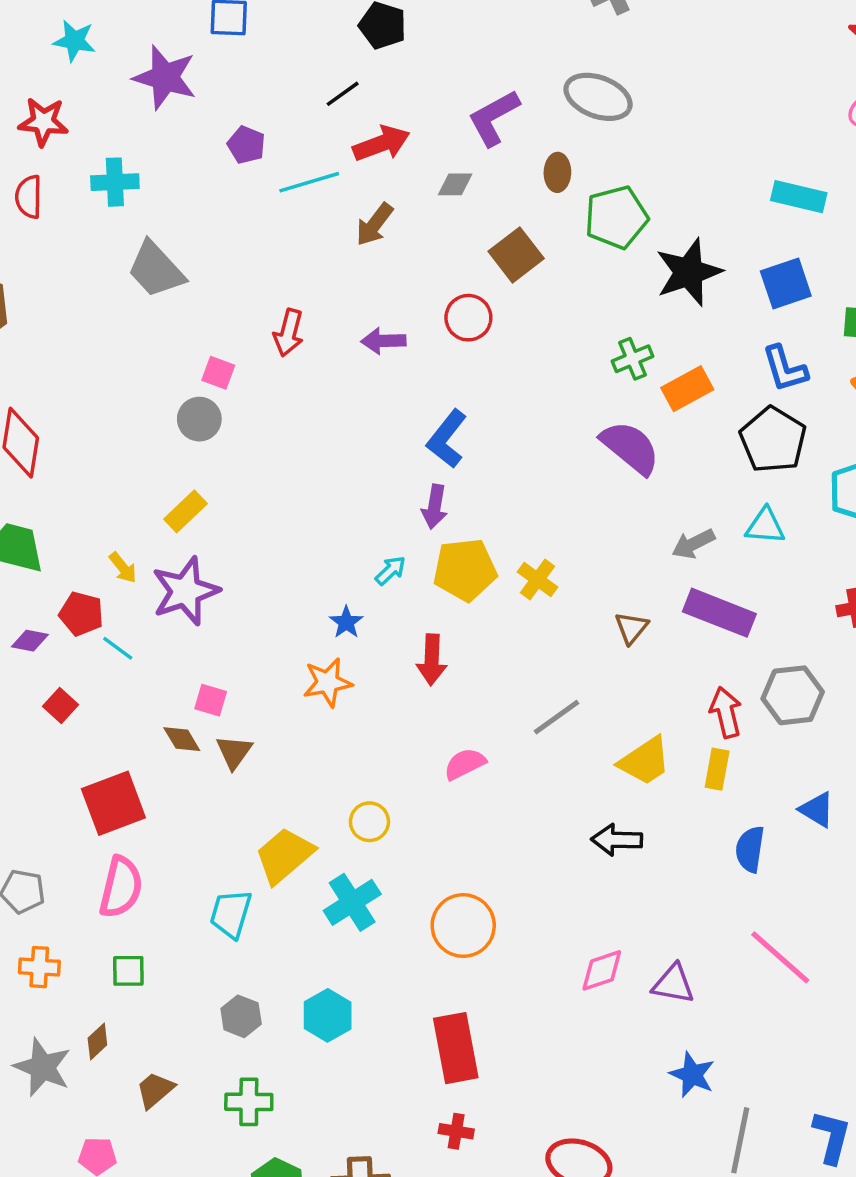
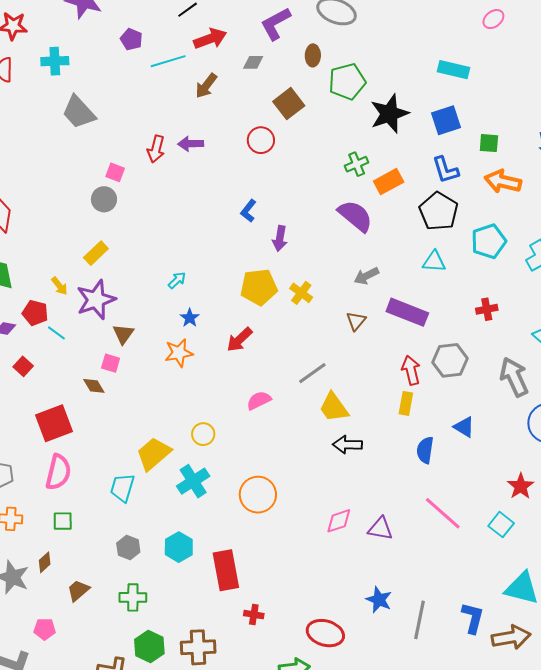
purple arrow: (383, 341) -> (191, 144), moved
blue L-shape: (447, 439) -> (248, 211), size x0.7
purple arrow: (435, 507) -> (280, 238), moved
gray arrow: (693, 544) -> (366, 276), moved
cyan arrow: (390, 571) -> (177, 280), moved
red arrow: (432, 660) -> (240, 340), turned 44
brown triangle: (234, 752) -> (123, 334), moved
yellow trapezoid: (645, 761) -> (334, 407), moved, turned 88
red rectangle: (456, 1048) -> (226, 570), moved
blue star: (692, 1075) -> (379, 600), moved

